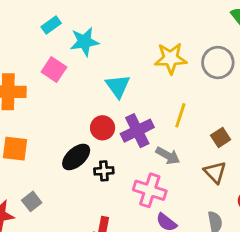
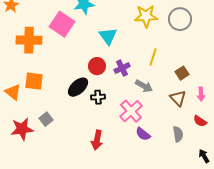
pink square: (54, 69) -> (62, 24), size x1.4
purple cross: (137, 131) -> (122, 68), size x0.7
pink cross: (150, 190) -> (131, 111), turned 30

